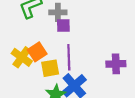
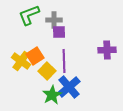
purple cross: (116, 64) -> (107, 50), moved
yellow square: (50, 68) -> (47, 71), turned -36

